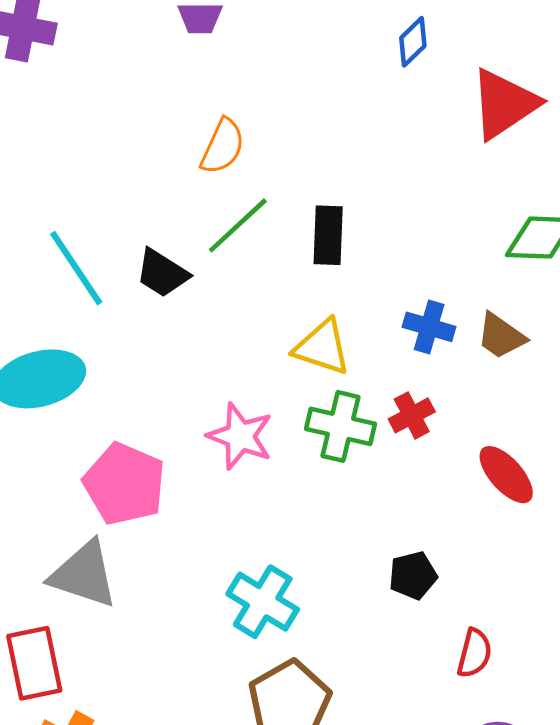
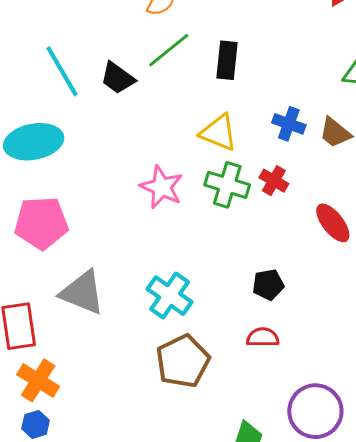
red cross: (412, 415) -> (274, 181), turned -36
pink pentagon: (124, 484) -> (41, 223), moved, turned -30
gray triangle: (84, 574) -> (82, 293), moved
red semicircle: (474, 653) -> (263, 337), moved, turned -108

